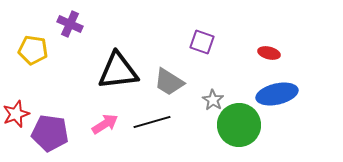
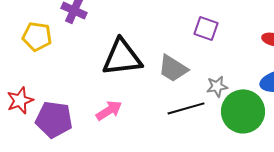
gray star: (213, 100) -> (217, 86), turned 30
black line: (152, 122) -> (186, 108), moved

